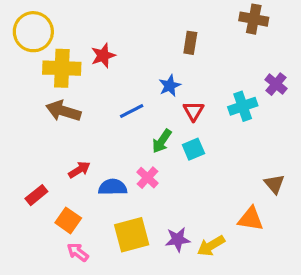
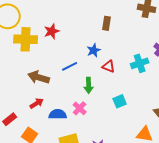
brown arrow: (63, 111) -> (39, 77), moved
red triangle: (193, 111) -> (109, 66), turned -40
green arrow: (162, 141) -> (89, 85), turned -35
cyan square: (193, 149) -> (120, 101), moved

